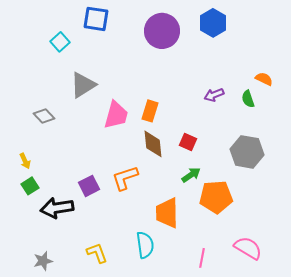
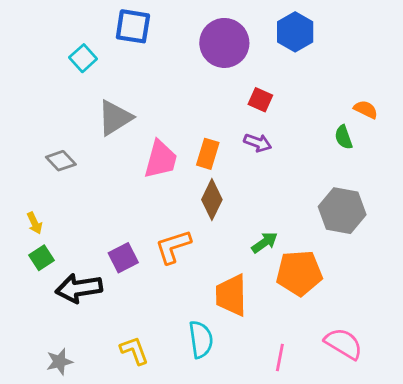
purple arrow: (214, 95) -> (258, 143), moved, turned -138
red square: (188, 142) -> (260, 100), moved
brown diamond: (153, 144) -> (212, 200), turned 32

